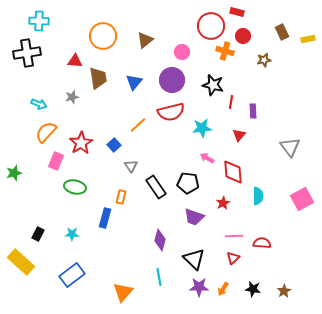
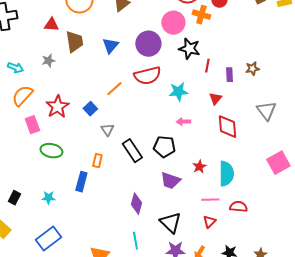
pink circle: (182, 52) -> (173, 23), moved, size x1.5
brown star: (264, 60) -> (252, 69), moved
pink arrow: (207, 158) -> (183, 122), turned -32
pink rectangle: (56, 161) -> (32, 125), turned -42
red diamond: (233, 172) -> (227, 127), moved
cyan semicircle: (258, 196) -> (226, 174), moved, size x1.4

